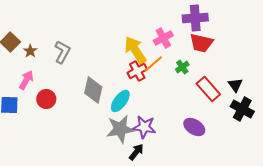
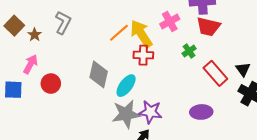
gray L-shape: (62, 52) -> (63, 23), moved
orange line: (153, 64) -> (119, 33), moved
red cross: (137, 71) -> (143, 55), turned 30
purple ellipse: (194, 127) -> (201, 112), turned -35

